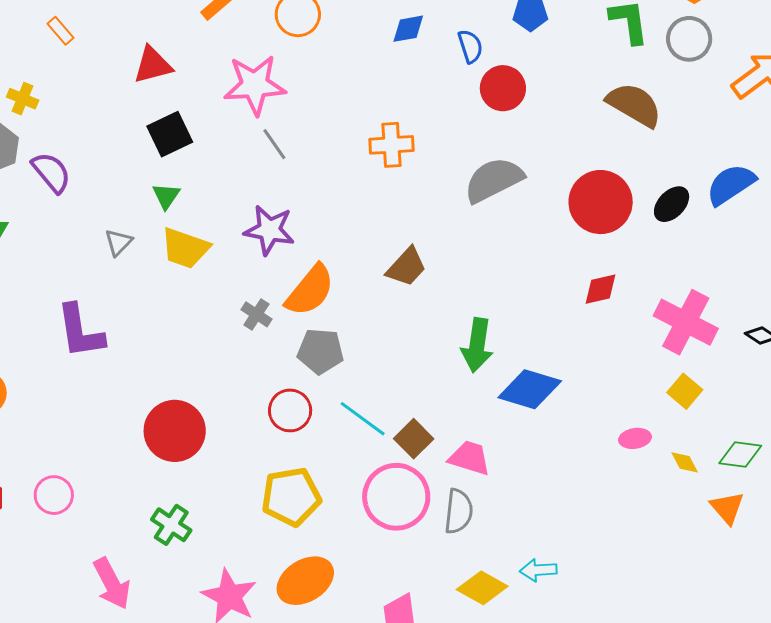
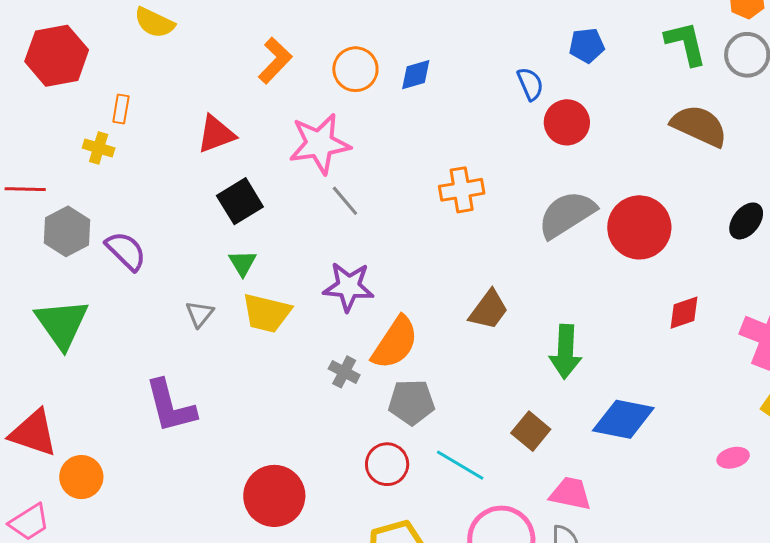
blue diamond: (408, 29) -> (416, 75), moved
orange rectangle: (61, 31) -> (121, 109), turned 56
yellow cross: (23, 99) -> (99, 148), moved
red circle: (601, 202) -> (639, 227), moved
green arrow: (477, 345) -> (565, 352), moved
brown square: (414, 439) -> (531, 431), moved

